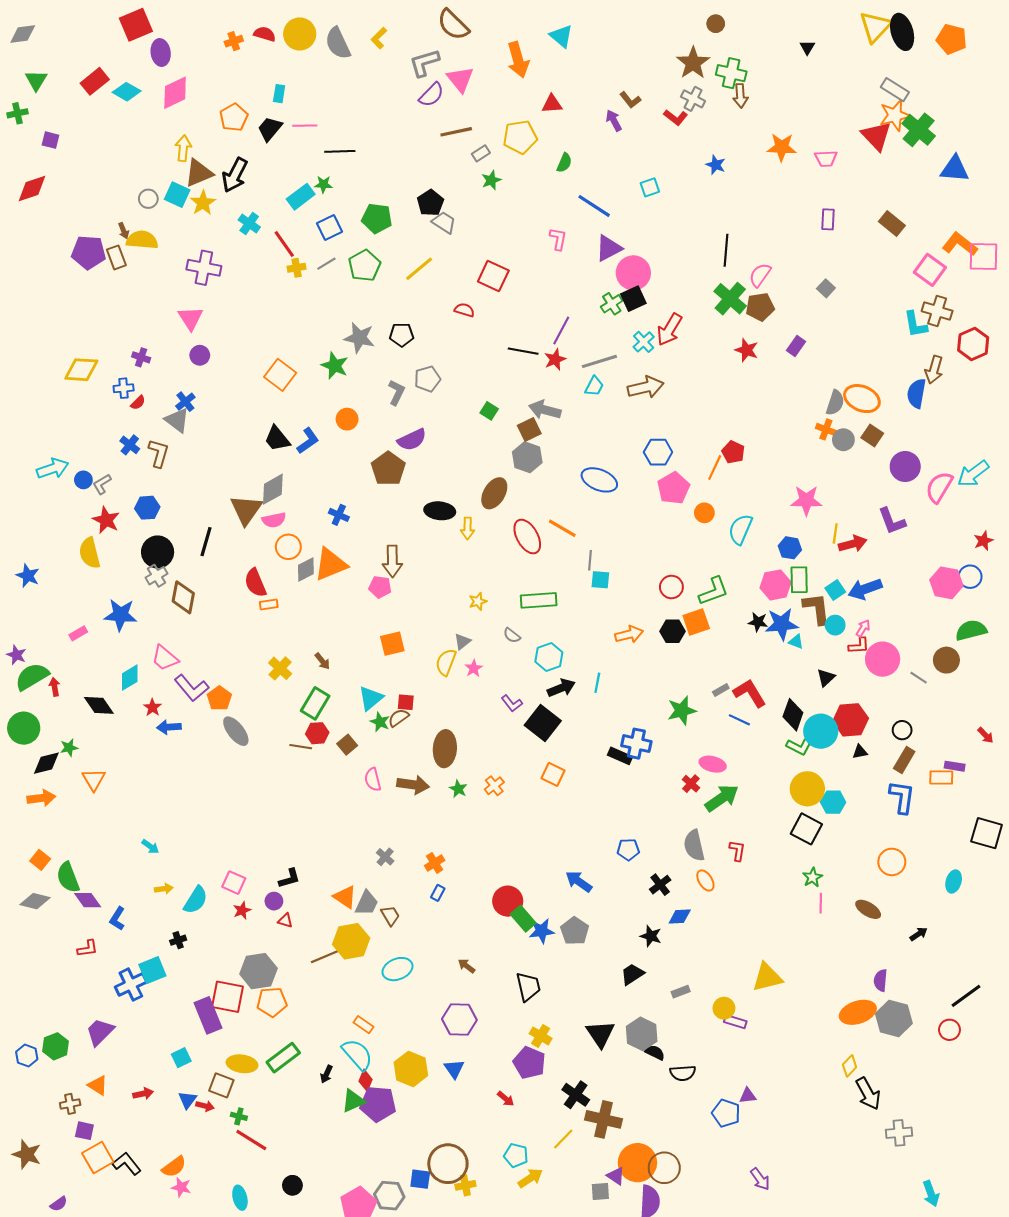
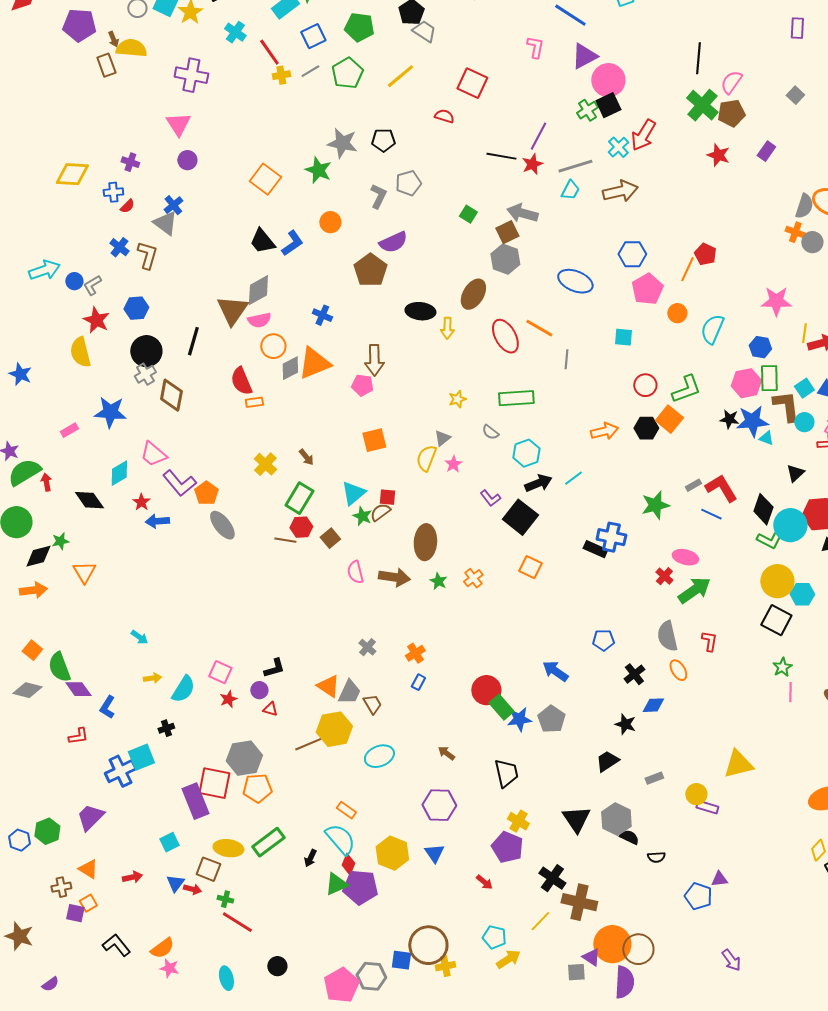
purple pentagon: (89, 252) -> (79, 25), moved
cyan square: (600, 580) -> (623, 337), moved
orange square: (696, 622) -> (669, 419), turned -32
cyan line: (597, 683) -> (573, 478), turned 42
black semicircle: (683, 1073) -> (656, 857), size x0.7
orange square: (98, 1157) -> (88, 903), moved, size x0.6

